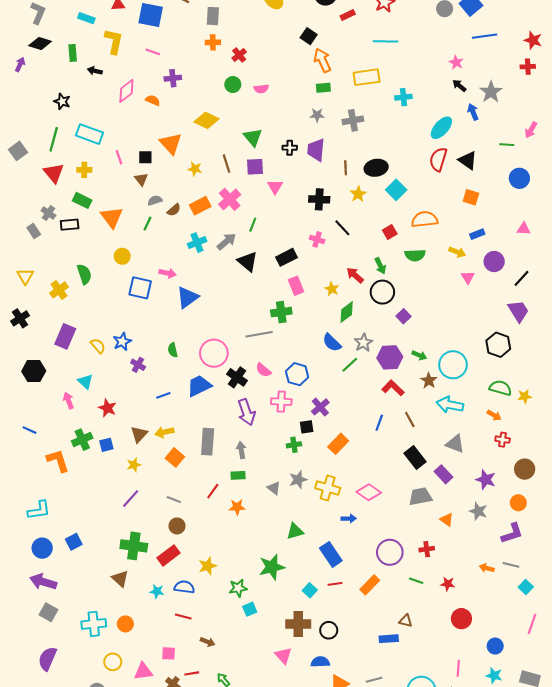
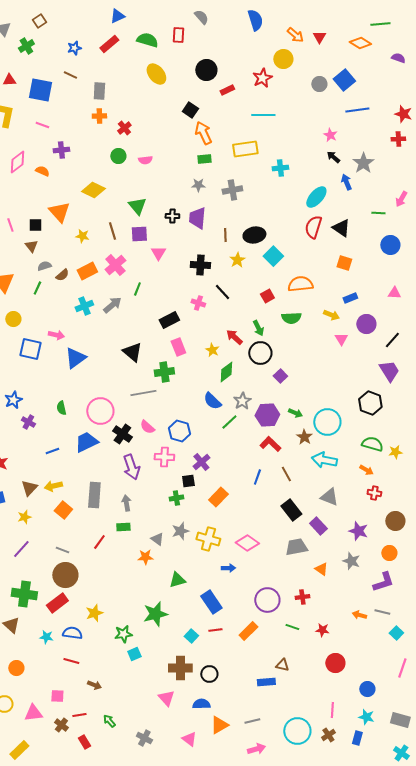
black triangle: (248, 262) -> (132, 352), moved
orange star: (237, 507) -> (145, 557), moved
brown circle: (177, 526) -> (65, 575), size x1.6

